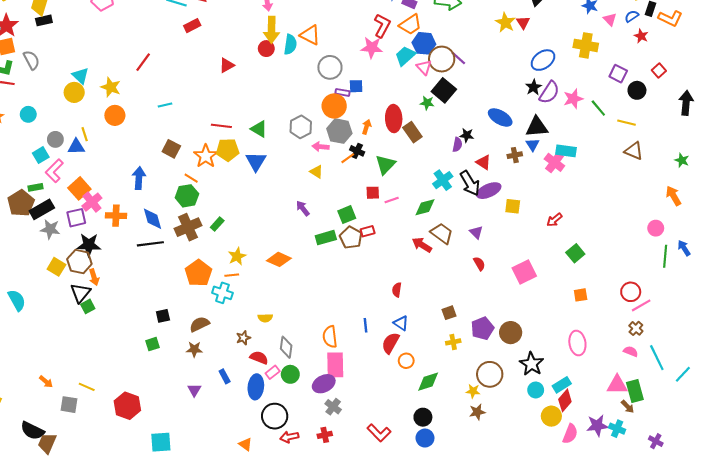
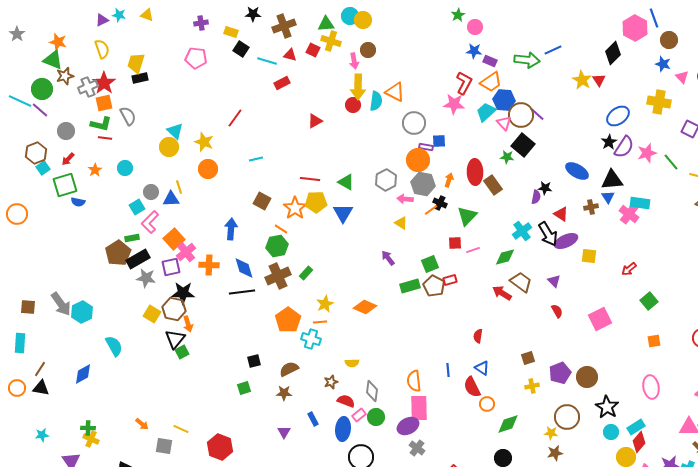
red semicircle: (391, 343) -> (472, 387), turned -55

